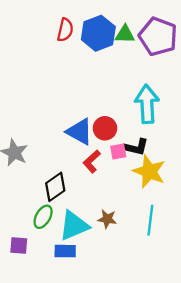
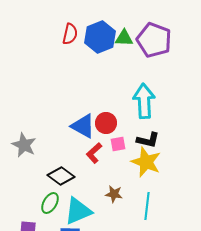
black L-shape: (136, 147) -> (148, 140), moved
black diamond: (55, 187) -> (61, 176), turned 72
brown star: (107, 219) -> (114, 194), moved

